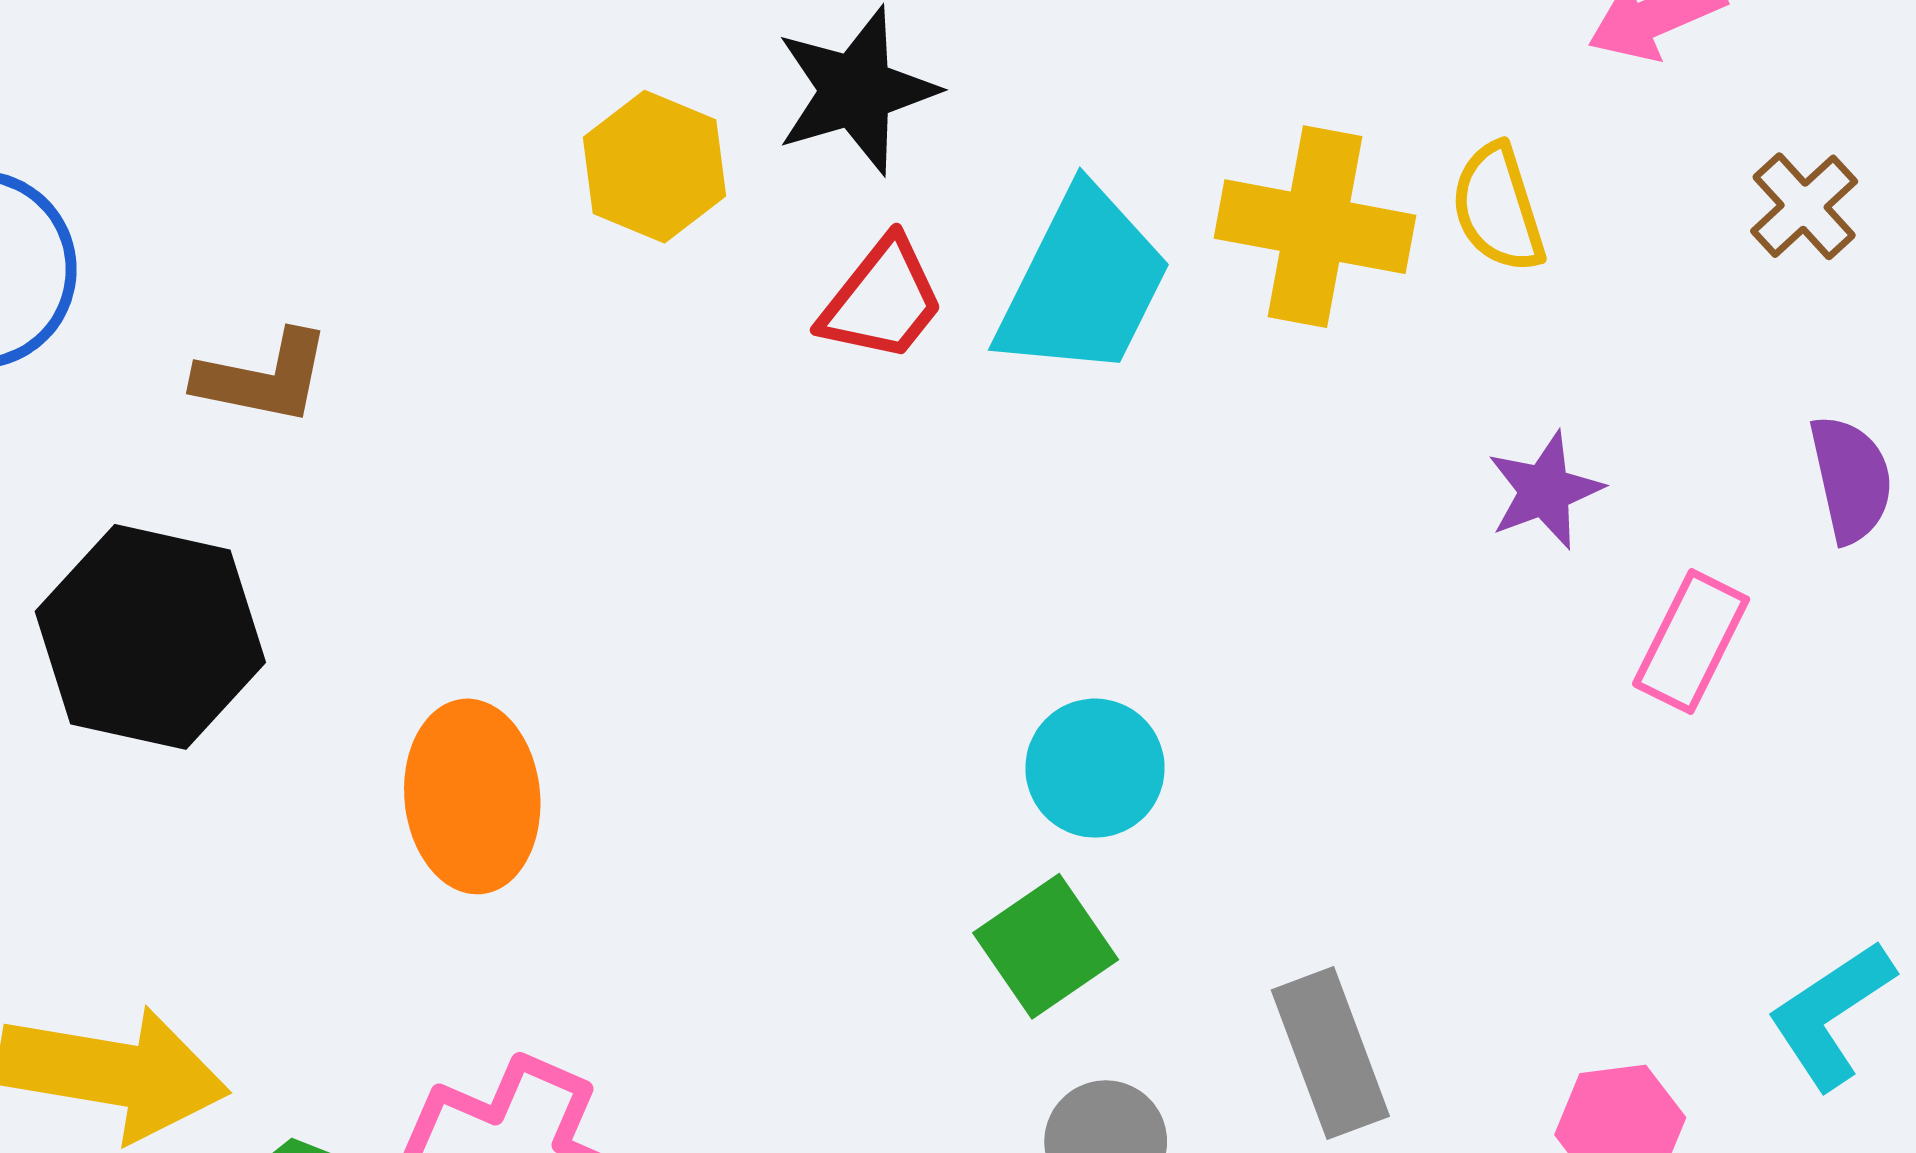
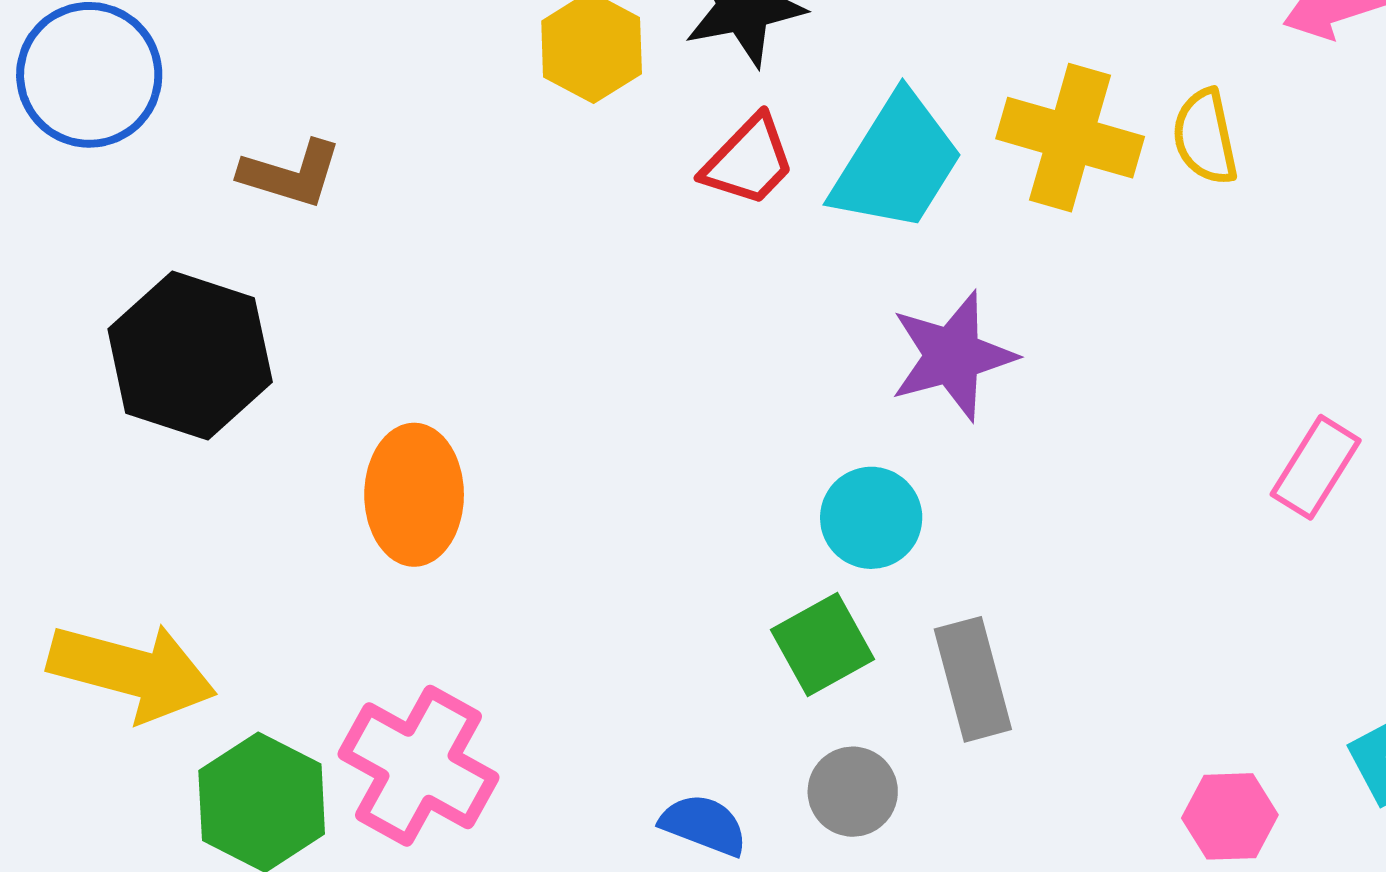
purple star: (1545, 490) -> (953, 356), moved, size x1.5
gray rectangle: (1330, 1053) -> (973, 679), moved

